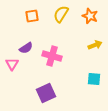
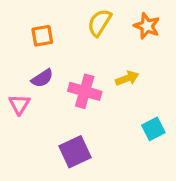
orange square: (32, 16) -> (42, 36), moved
yellow arrow: (95, 45) -> (127, 78), moved
cyan square: (94, 79) -> (153, 129), turned -32

